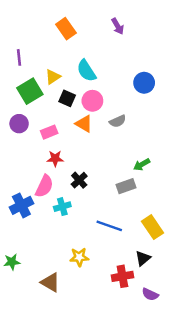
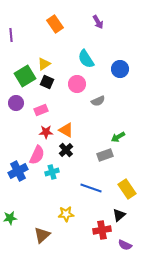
purple line: (19, 57) -> (11, 35), moved
cyan semicircle: (86, 71) -> (86, 59), moved
black square: (67, 98) -> (47, 82), moved
orange triangle: (84, 124) -> (66, 130), moved
brown triangle: (50, 282) -> (42, 235), turned 48

